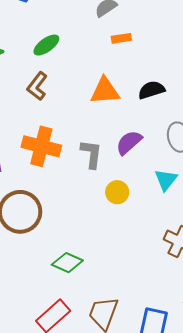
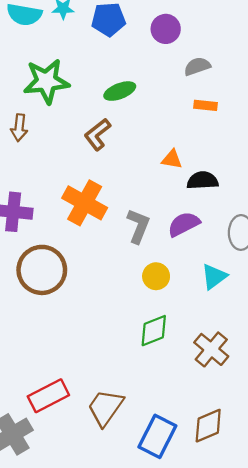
black semicircle: (151, 90) -> (203, 180), moved
orange triangle: (105, 91) -> (172, 159), size x0.6
green diamond: (67, 263) -> (154, 331), moved, turned -60

